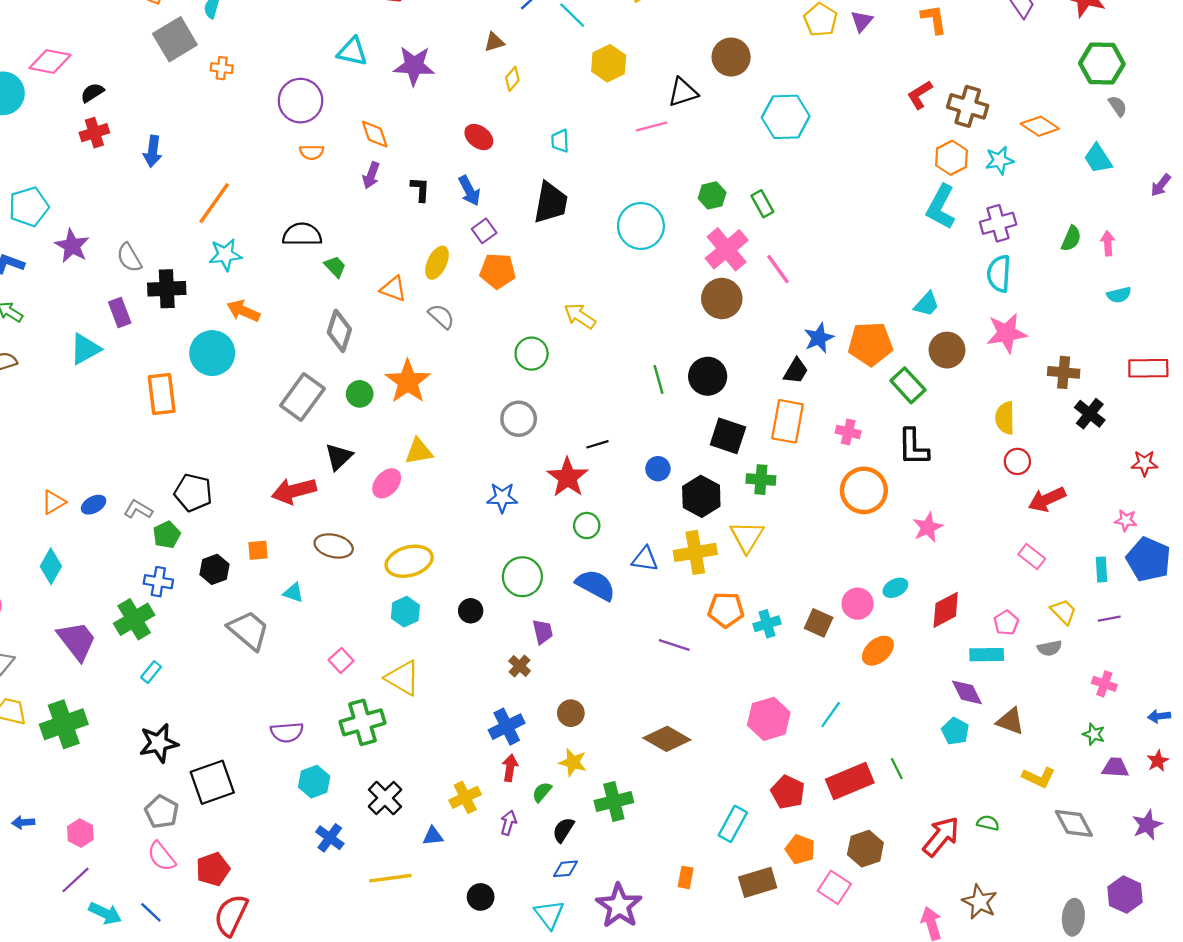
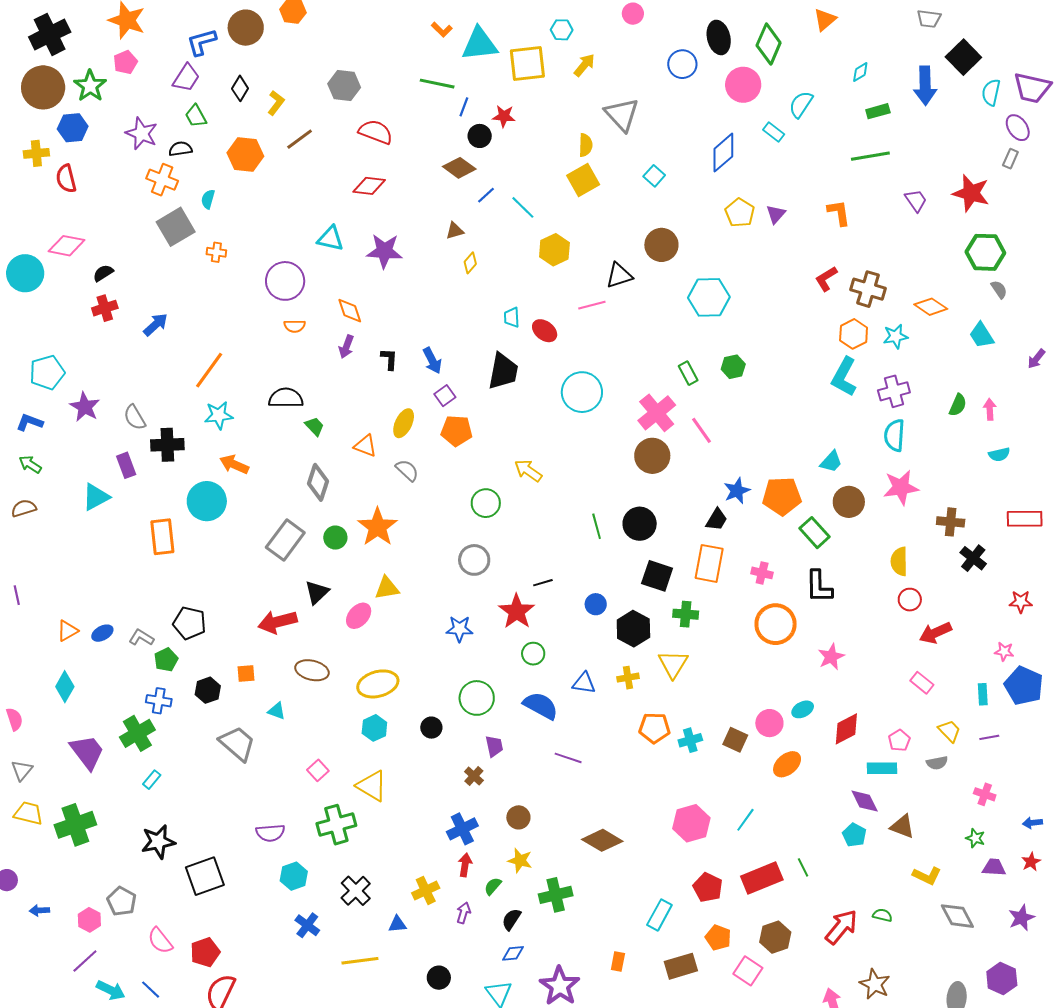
red ellipse: (479, 137) -> (545, 331), moved
blue arrow: (153, 151) -> (156, 325), turned -140
green hexagon: (712, 195) -> (733, 367), moved
yellow cross: (695, 552) -> (628, 678), size x0.6
purple line: (674, 645) -> (568, 758), moved
gray pentagon: (162, 812) -> (122, 901), moved

